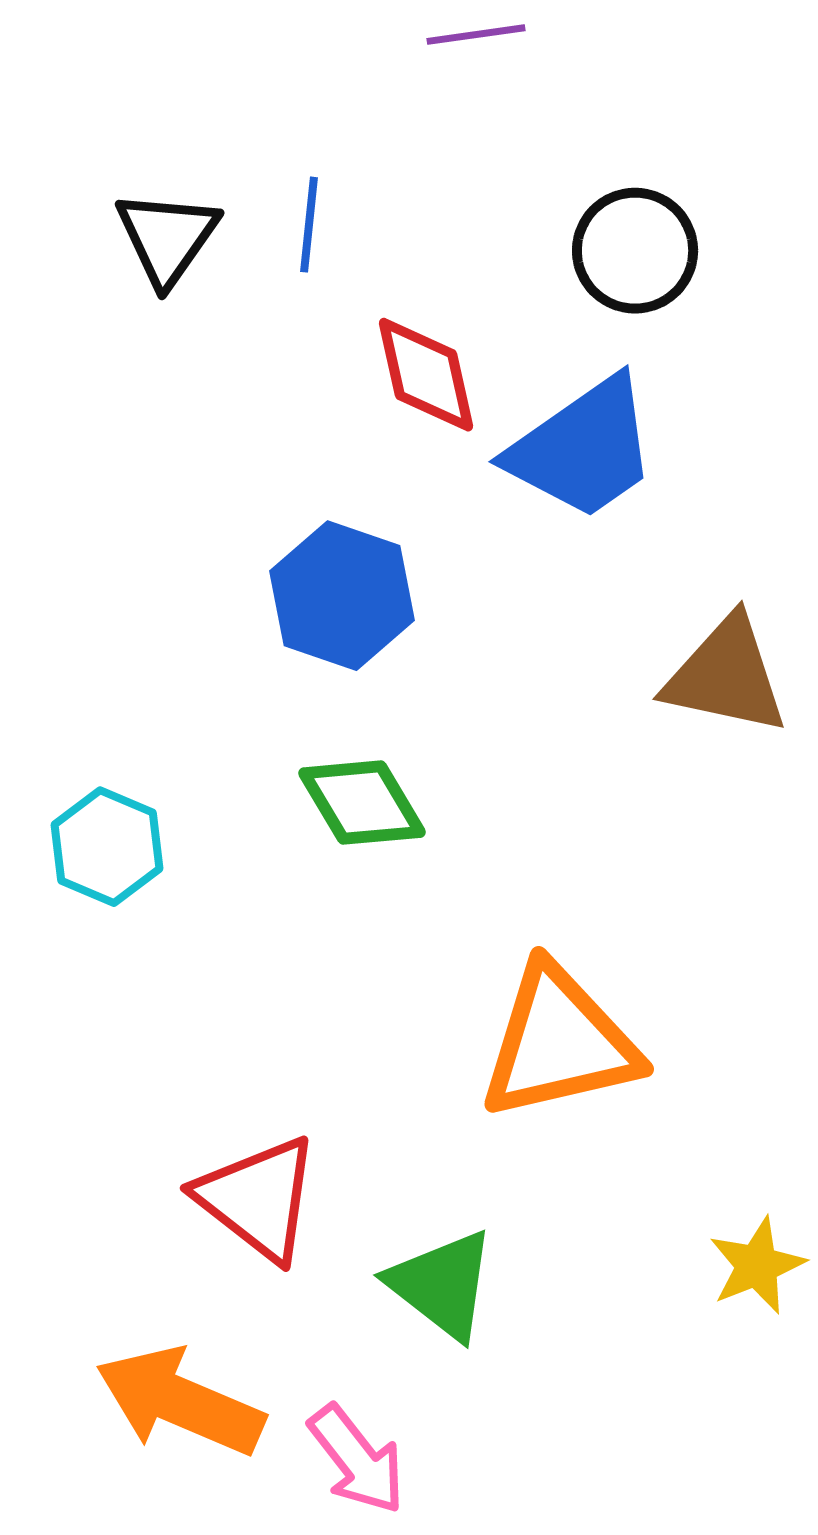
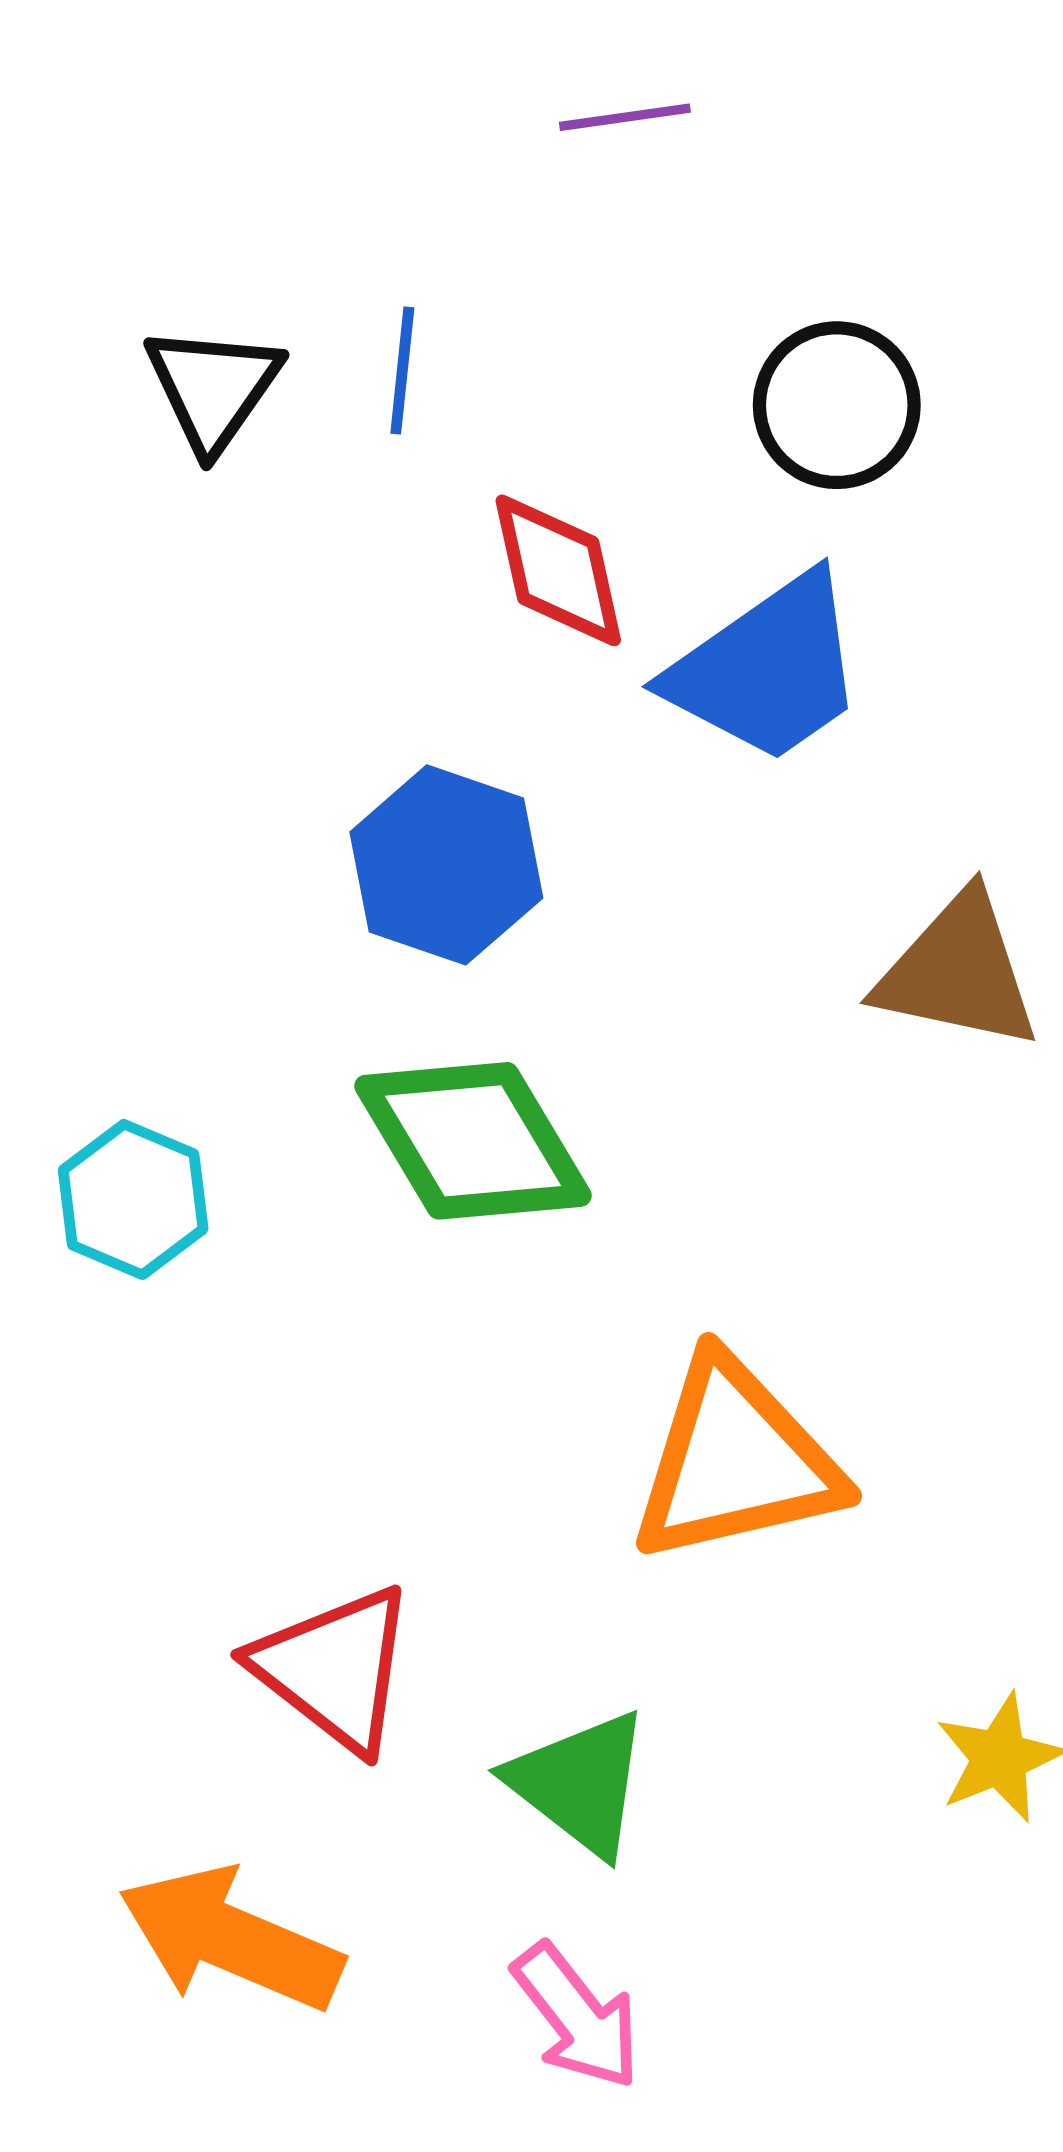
green diamond: (362, 803) -> (473, 1141), size x1.4
pink arrow: (357, 1460) -> (577, 2016), moved

